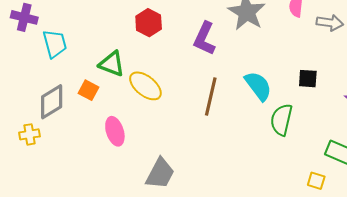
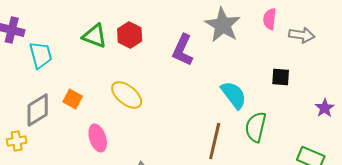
green triangle: (112, 64) -> (95, 36), moved
black square: (308, 79) -> (281, 77), moved
brown line: (211, 96) -> (215, 141), moved

